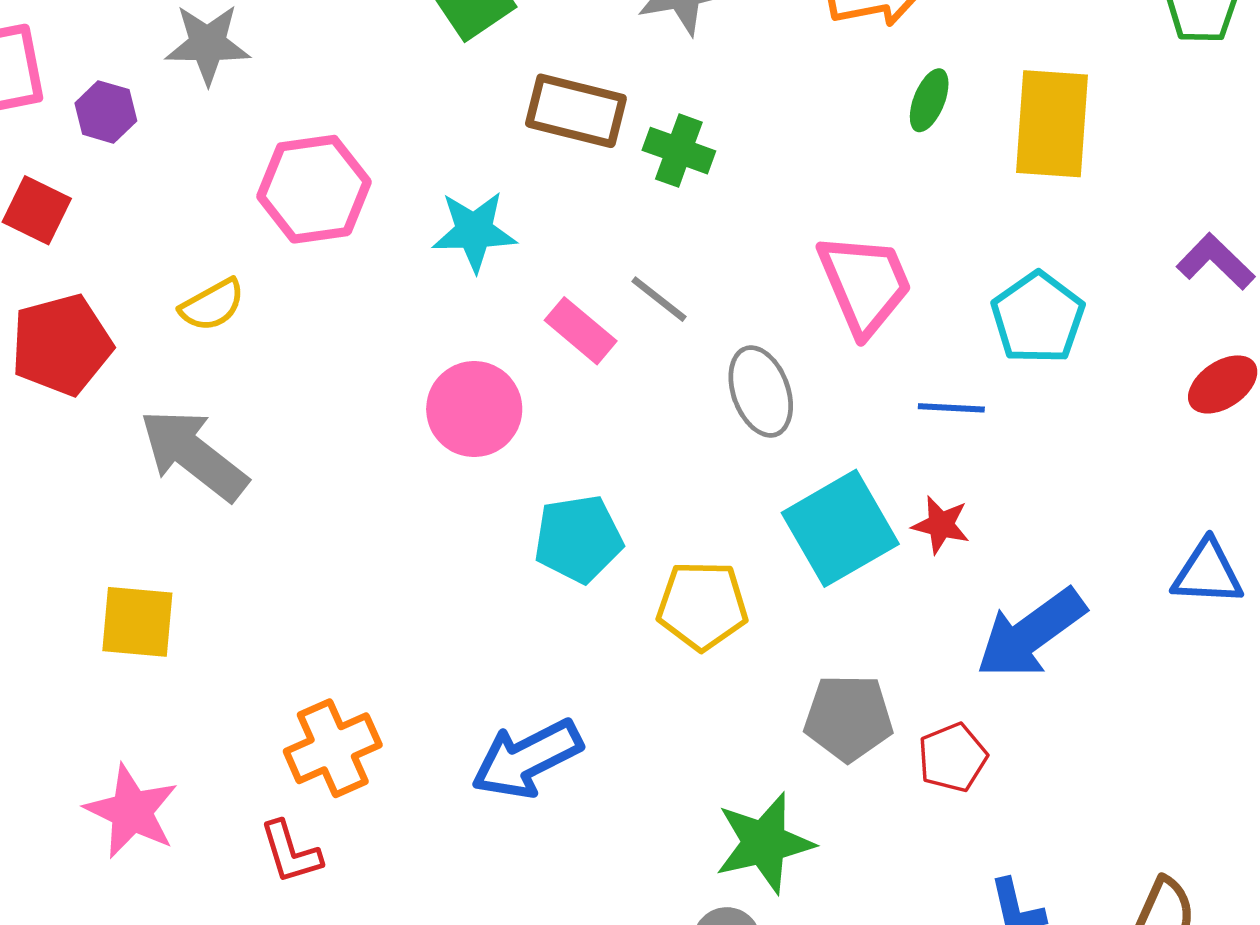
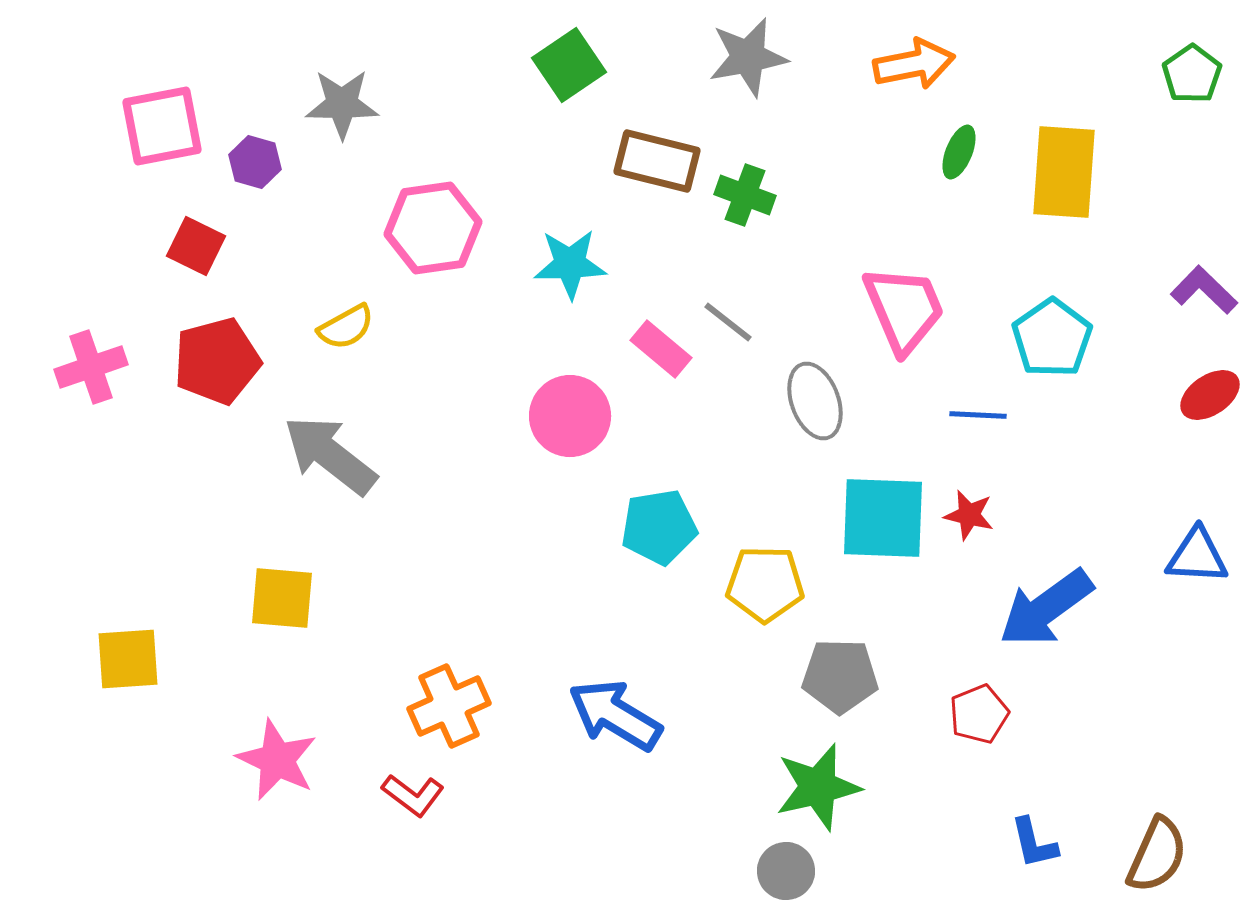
cyan square: (840, 528) -> (883, 518), turned 32
gray pentagon: (848, 718) -> (840, 676), moved
blue arrow: (527, 759) -> (615, 715), turned 58
red L-shape: (291, 852) -> (413, 795), turned -36

